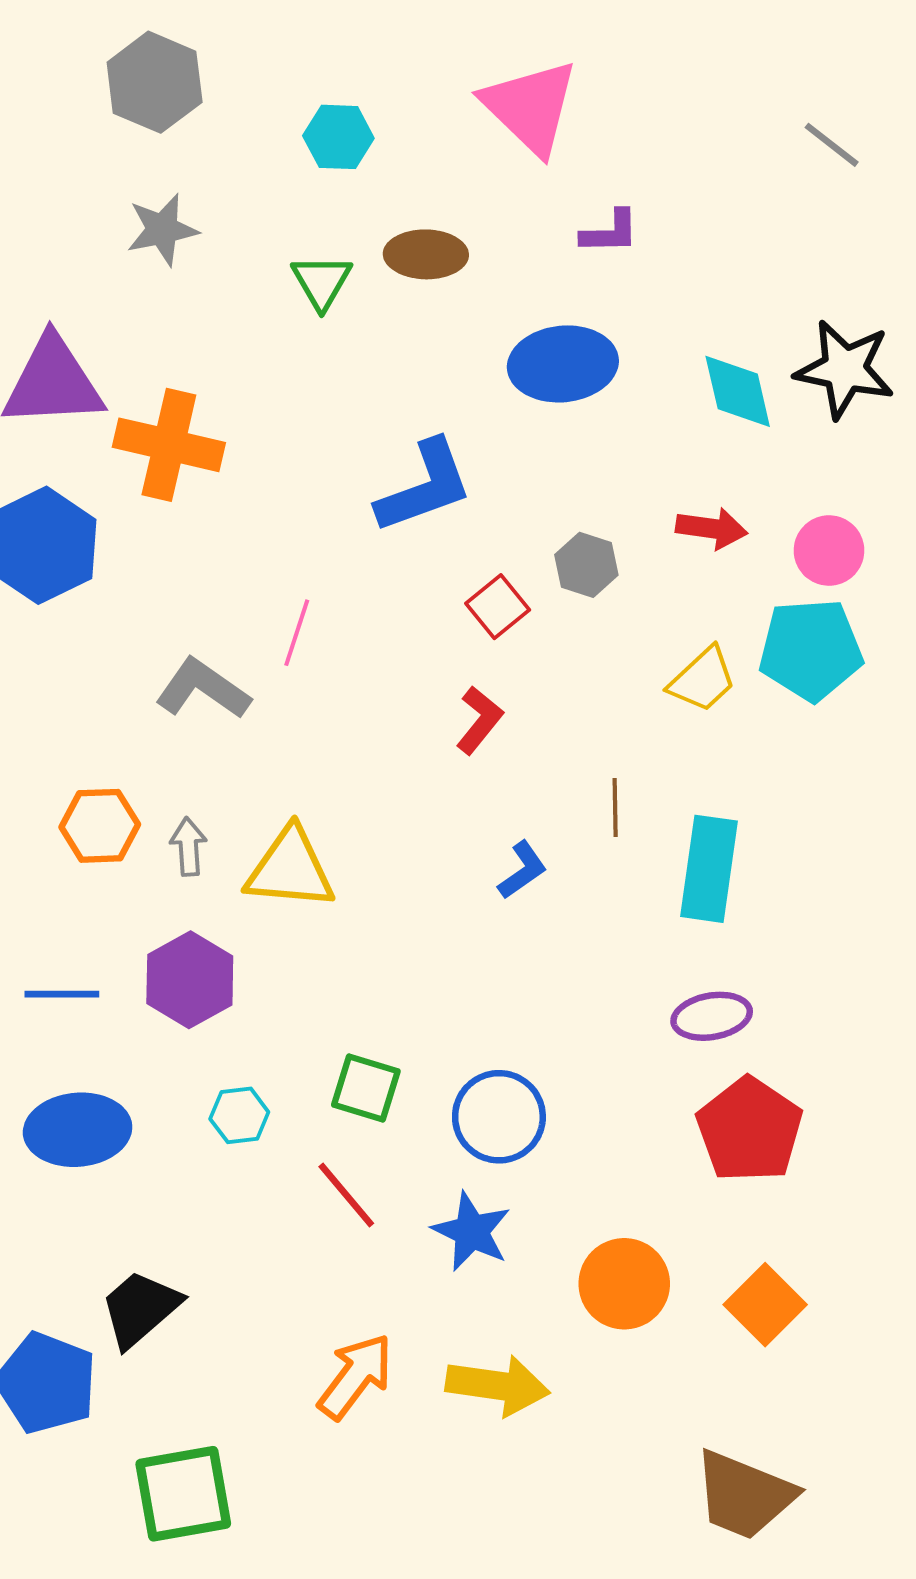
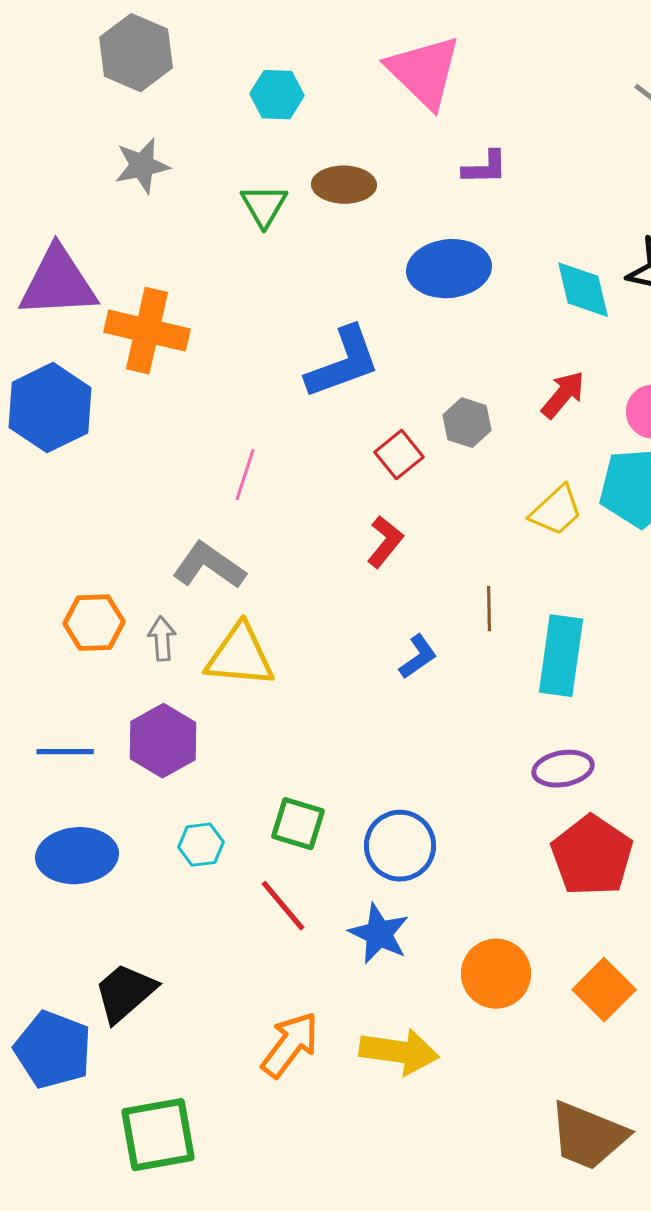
red arrow: (712, 528) -> (563, 395), turned -58
gray L-shape: (203, 689) -> (209, 566), moved

